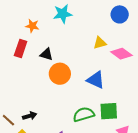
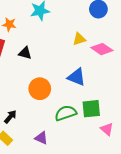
orange circle: (60, 74) -> (40, 89), moved
black arrow: (30, 116) -> (10, 117), turned -32

